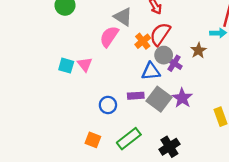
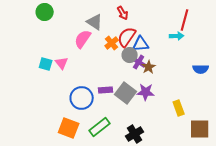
brown star: (198, 50) -> (149, 67), moved
blue triangle: (151, 71) -> (141, 44), moved
purple star: (182, 98) -> (146, 92), turned -30
blue circle: (108, 105) -> (82, 98), size x1.5
orange square: (93, 140) -> (69, 128), size x1.5

